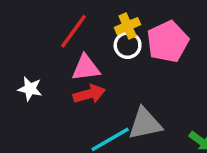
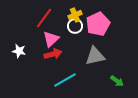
pink triangle: (86, 68) -> (51, 39), turned -36
gray triangle: (145, 124) -> (95, 56), moved

